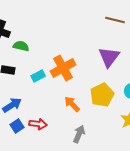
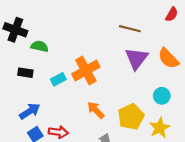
brown line: (115, 20) -> (130, 29), moved
yellow pentagon: (102, 95) -> (131, 117), moved

